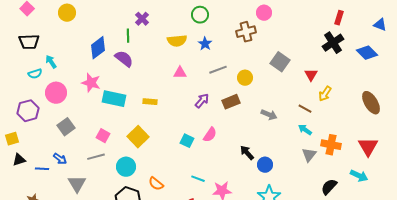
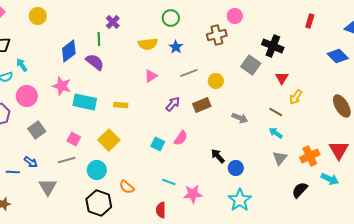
black cross: (333, 43) -> (273, 46), moved, turned -35
pink triangle: (180, 73) -> (151, 76), turned -32
orange cross: (331, 145) -> (310, 156), moved, turned -36

